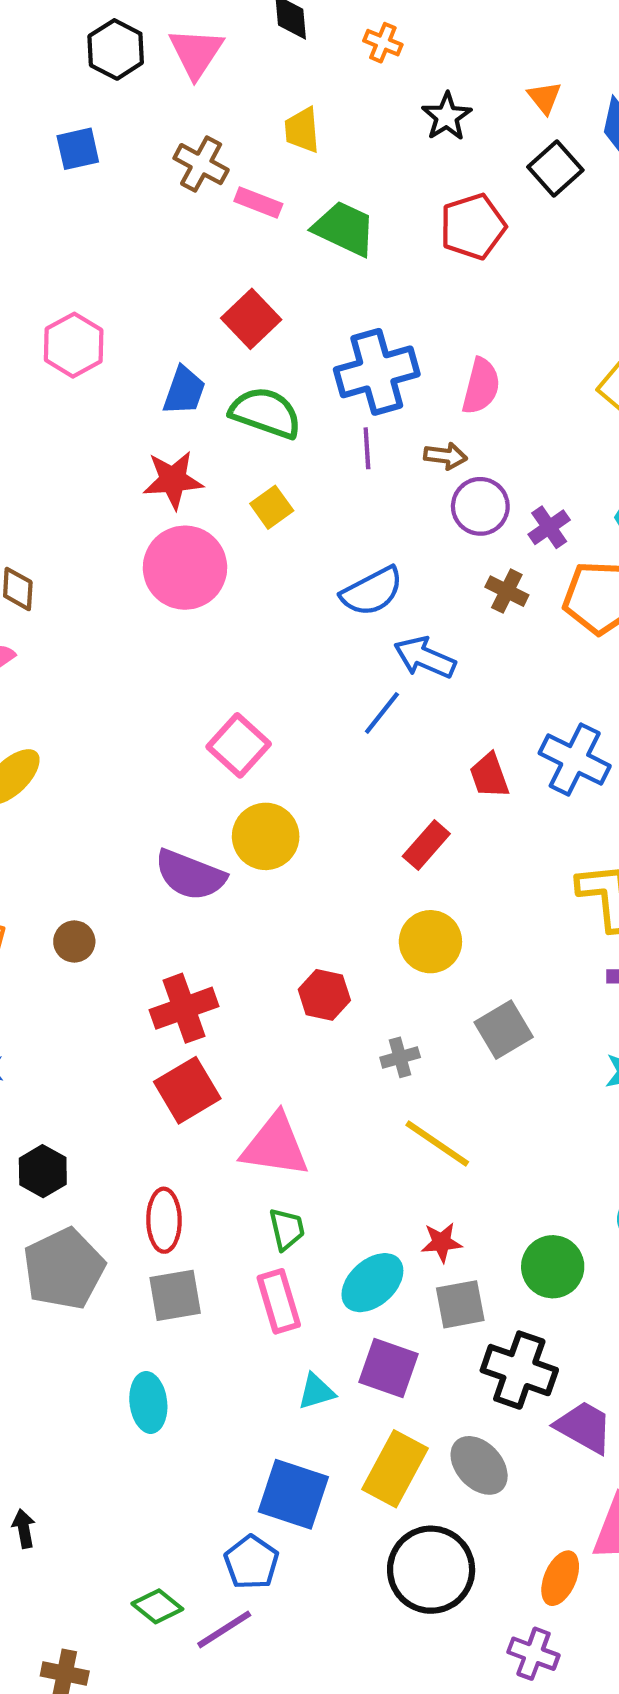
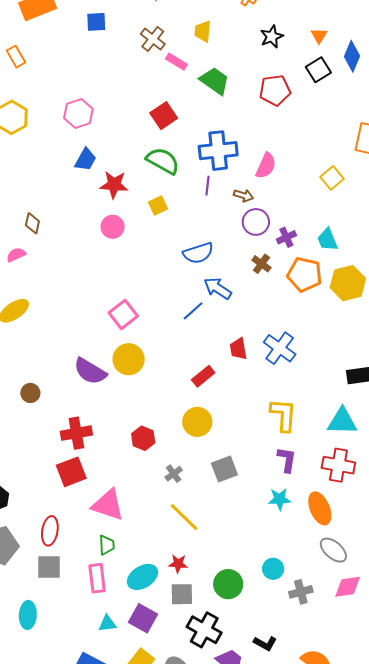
blue trapezoid: (184, 391) -> (86, 160), moved
pink circle: (185, 568) -> (113, 227), size x0.6
gray cross: (400, 1057) -> (174, 474), turned -30

